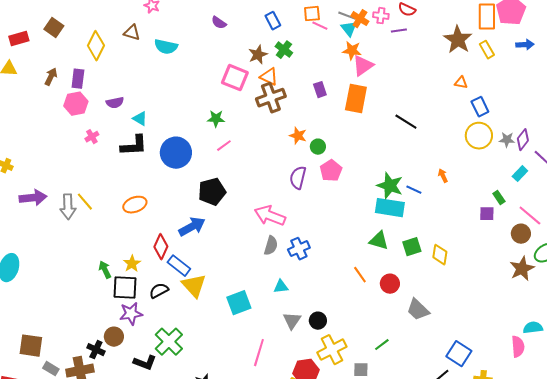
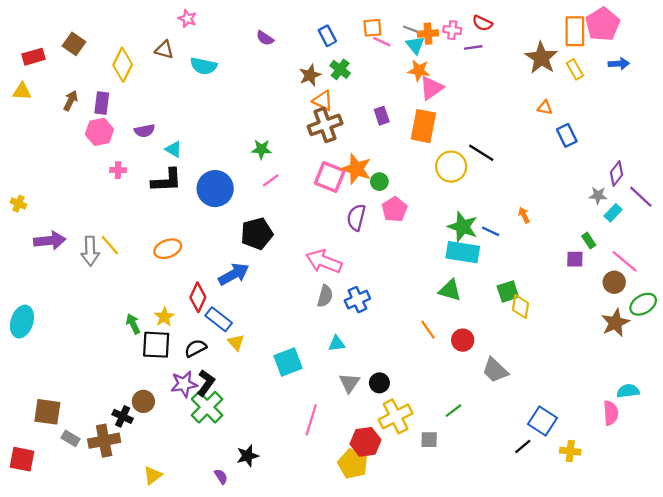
orange cross: (360, 19) -> (428, 34), turned -36
pink square: (235, 78) -> (330, 177), moved
orange star: (298, 136) -> (356, 169), size x1.5
yellow circle: (479, 136) -> (451, 167), moved
pink cross: (92, 137) -> (118, 170), turned 32
gray star: (507, 140) -> (598, 195), moved
green square: (412, 247) -> (508, 291), moved
yellow triangle: (194, 286) -> (236, 342), size x0.6
purple star: (131, 314) -> (184, 384), moved
black L-shape: (145, 363) -> (206, 383), moved, turned -75

